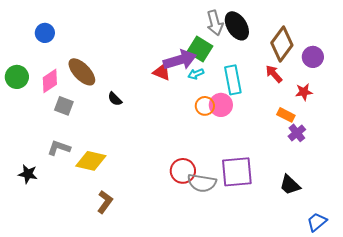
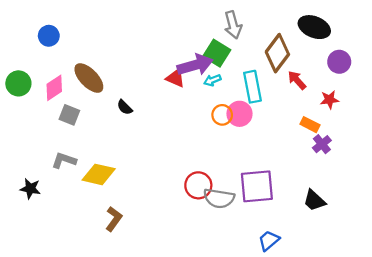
black ellipse: (237, 26) -> (314, 27), moved, turned -36
brown diamond: (282, 44) -> (277, 53), moved
blue trapezoid: (317, 222) -> (269, 241), moved

